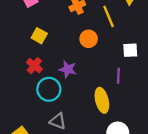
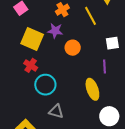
yellow square: (39, 36) -> (32, 39), size x1.6
orange circle: (89, 39) -> (73, 48), moved
purple star: (68, 69) -> (55, 31), moved

